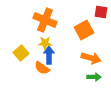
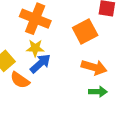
blue arrow: (49, 55) -> (40, 63), turned 48
orange semicircle: (42, 68) -> (20, 80), moved

